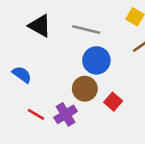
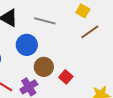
blue circle: (96, 60) -> (27, 45), moved

